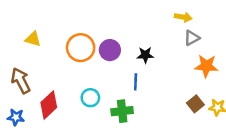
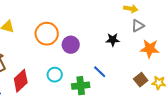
purple circle: (110, 50) -> (71, 45), moved
black star: (145, 55) -> (113, 40), moved
blue line: (136, 82) -> (100, 72), moved, turned -48

